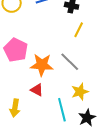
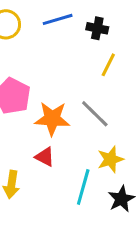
cyan line: (62, 110) -> (83, 187), turned 30

